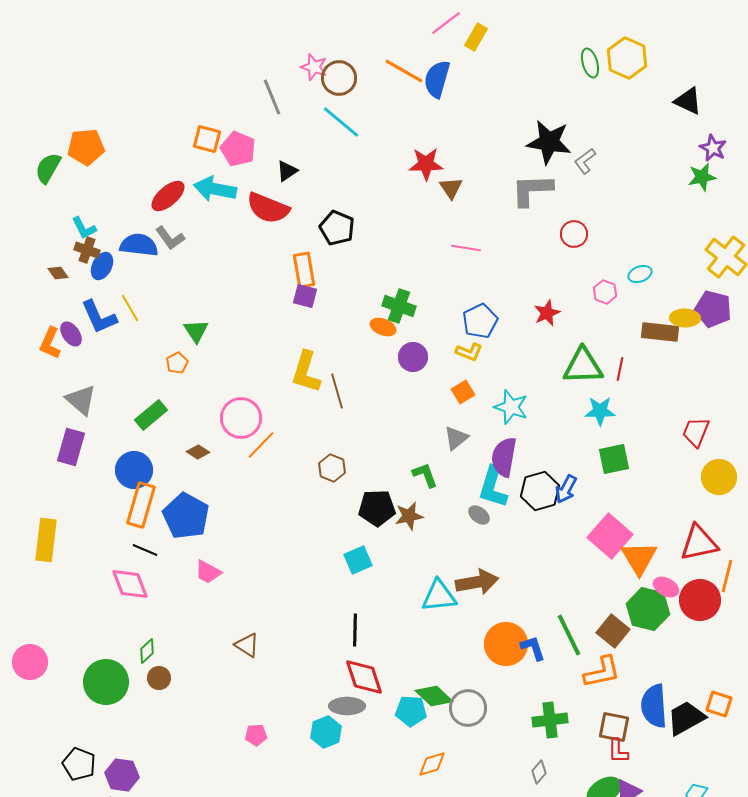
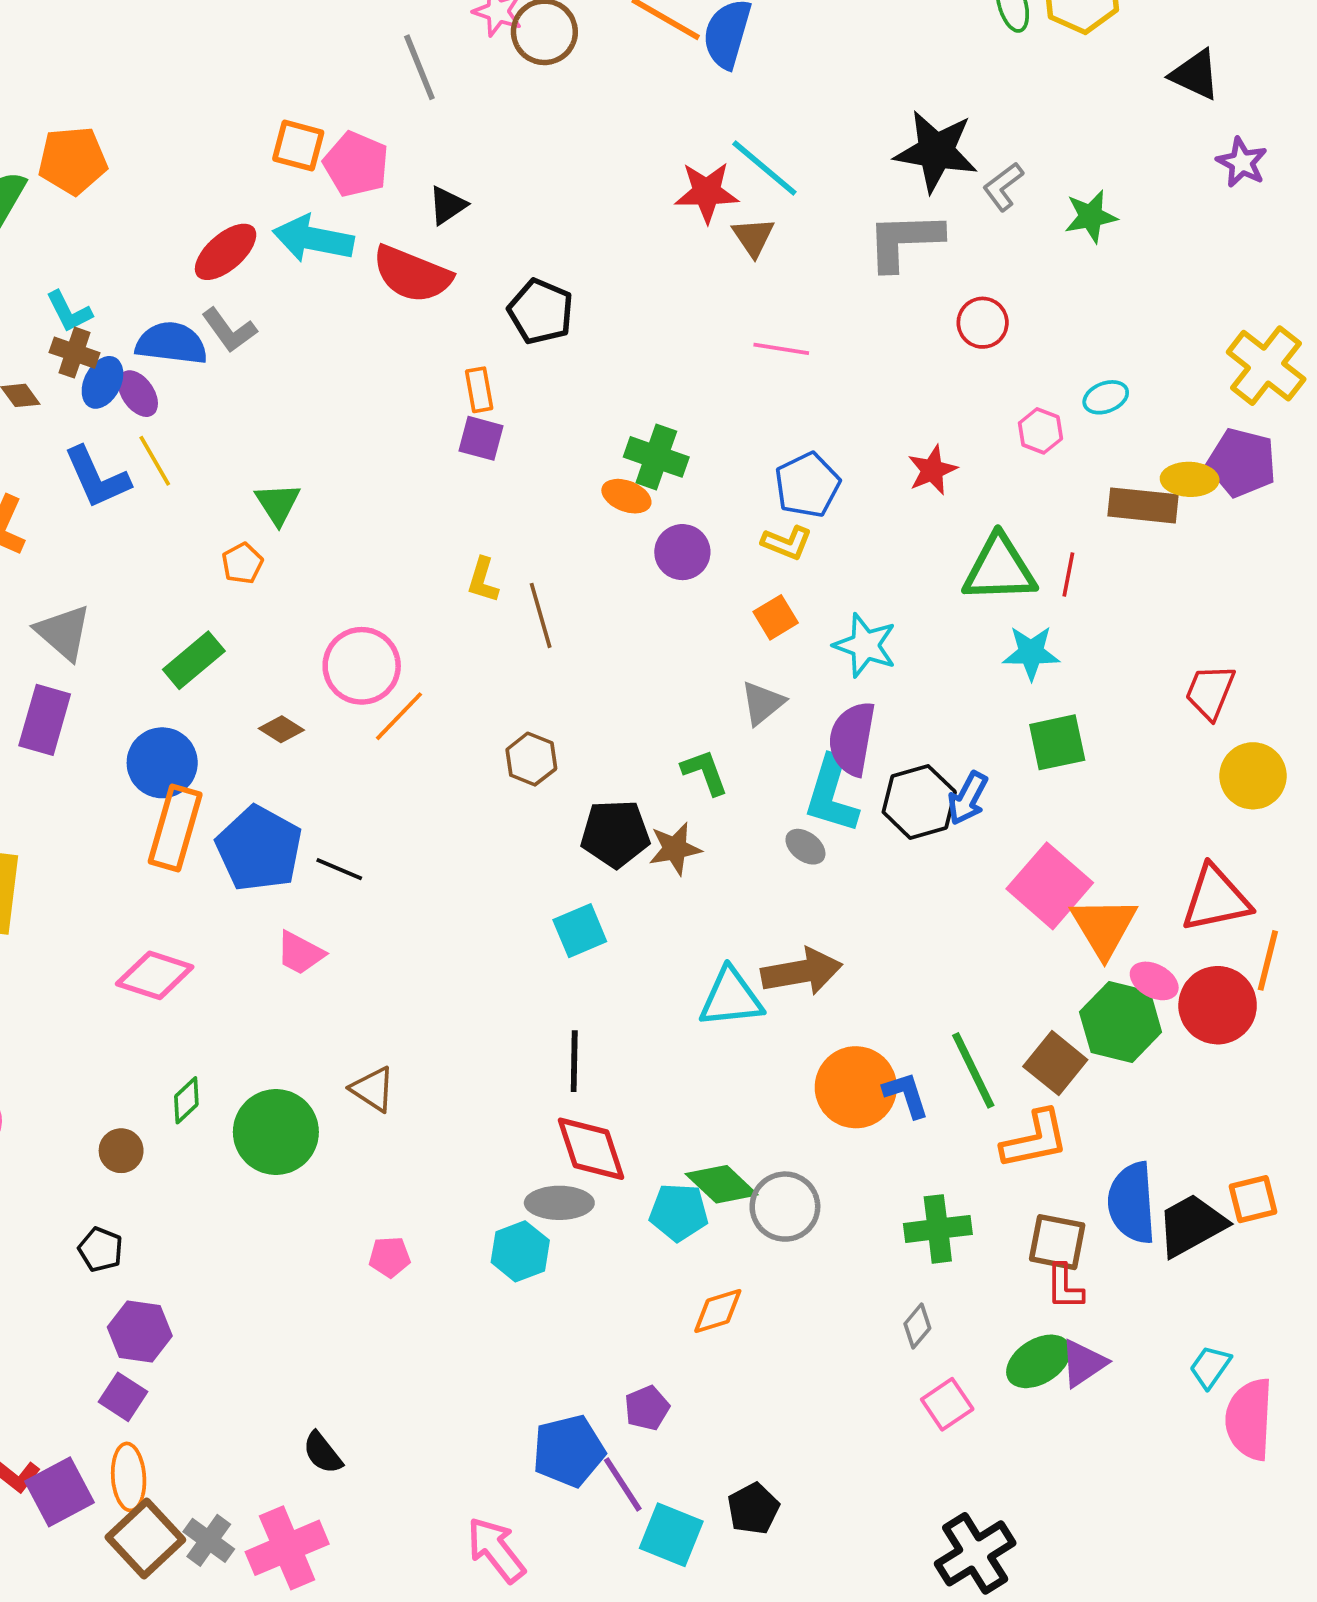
cyan line: (341, 122) -> (764, 168), moved
green star: (702, 177) -> (1091, 216), moved
orange rectangle: (304, 270) -> (479, 390), size x0.7
purple ellipse: (71, 334) -> (138, 394), moved
yellow L-shape: (306, 372) -> (483, 580), size x0.6
black line: (145, 550) -> (339, 869), moved
pink diamond: (130, 584) -> (155, 975), turned -51
brown circle: (159, 678) -> (121, 1151), moved
green circle: (106, 682) -> (276, 1132), moved
orange square: (719, 704) -> (1253, 1199), turned -32
black pentagon: (79, 764) -> (101, 1249), moved, size x0.7

